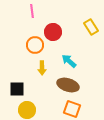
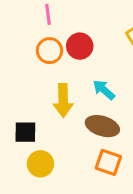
orange circle: (35, 45) -> (50, 51), moved
yellow arrow: (42, 68) -> (63, 100), size x1.5

